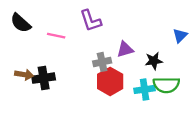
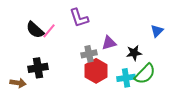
black semicircle: (21, 23) -> (35, 30), moved
pink line: (56, 36) -> (49, 31), turned -63
brown arrow: (24, 75) -> (18, 83), moved
green semicircle: (166, 85) -> (145, 74), turned -45

